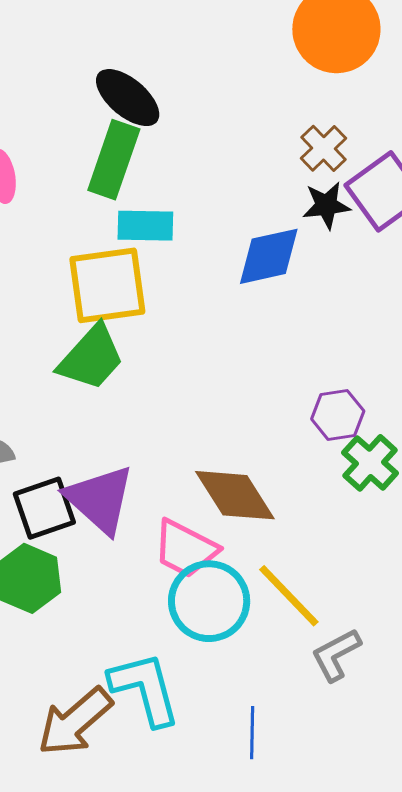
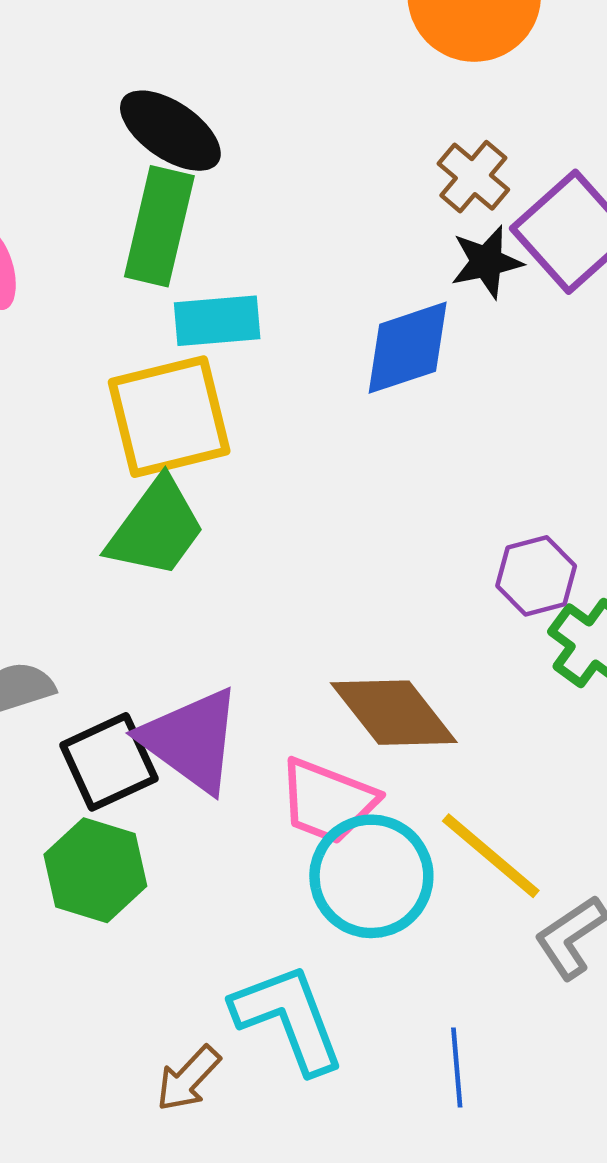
brown arrow: (75, 722) -> (188, 1079), size x0.6

